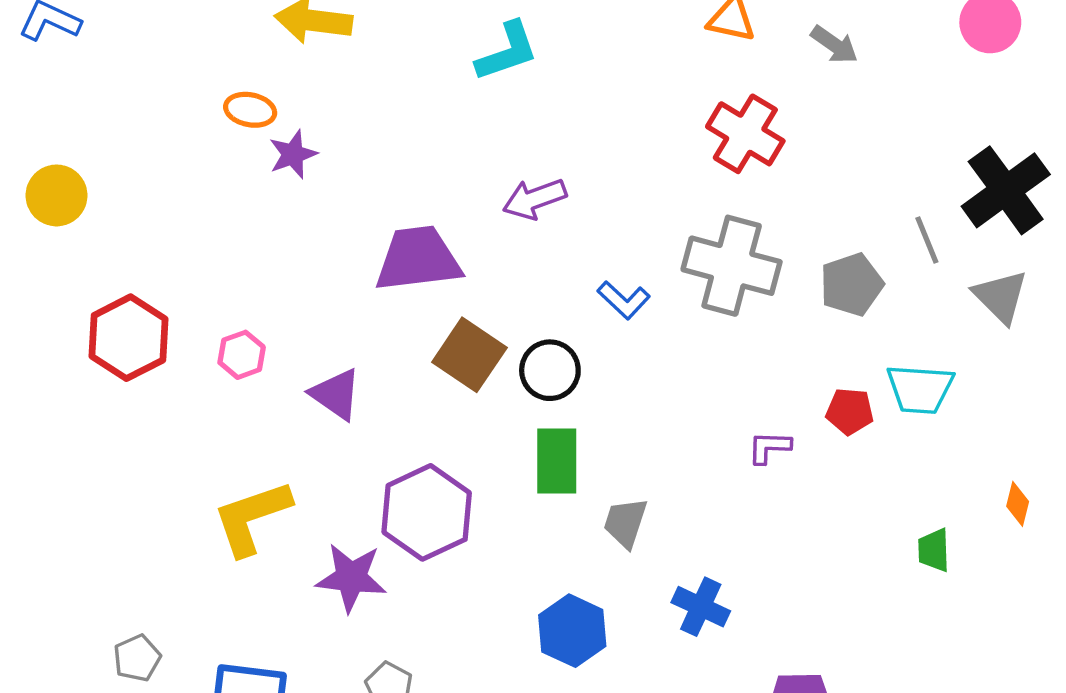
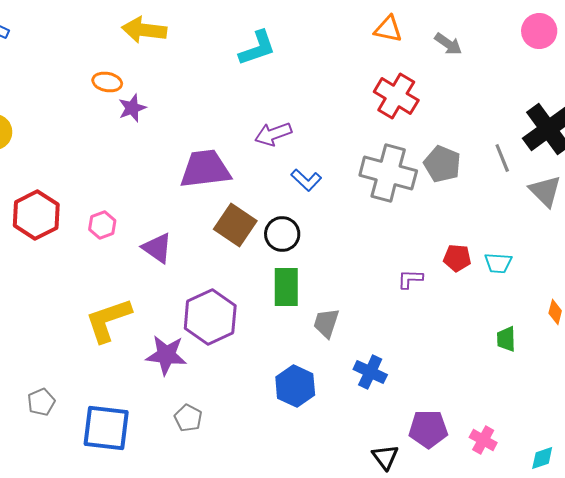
gray pentagon: (852, 285) -> (442, 164), moved, turned -30
blue L-shape: (624, 300) -> (306, 180), moved
cyan trapezoid: (920, 389) -> (498, 263), moved, size x0.7

